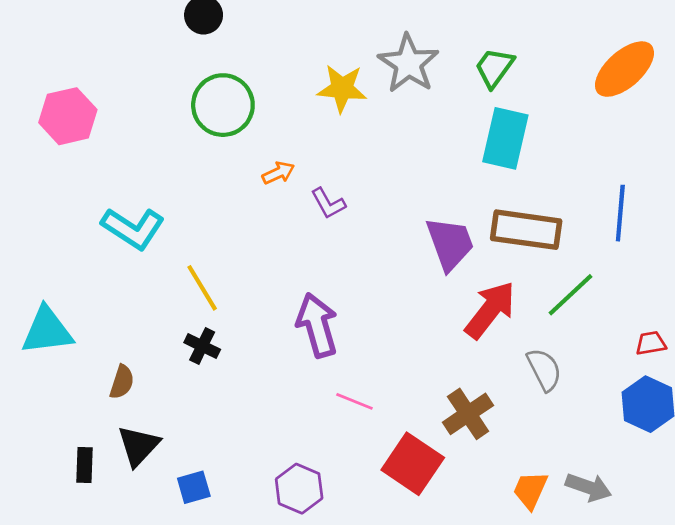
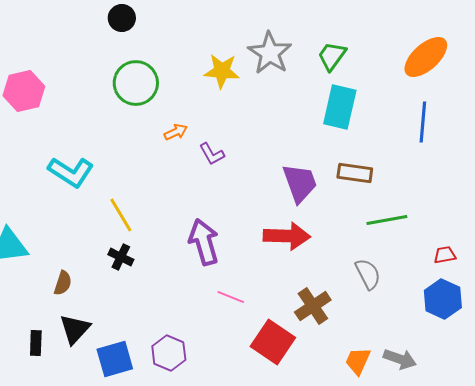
blue line: (620, 213) -> (423, 122), moved
brown rectangle: (526, 230) -> (355, 173), size x0.7
green line: (570, 295) -> (387, 220), turned 33
red arrow: (490, 310) -> (287, 236), moved, turned 54
blue square: (194, 487) -> (115, 359), size x1.5
purple hexagon: (299, 489) -> (169, 353), moved

